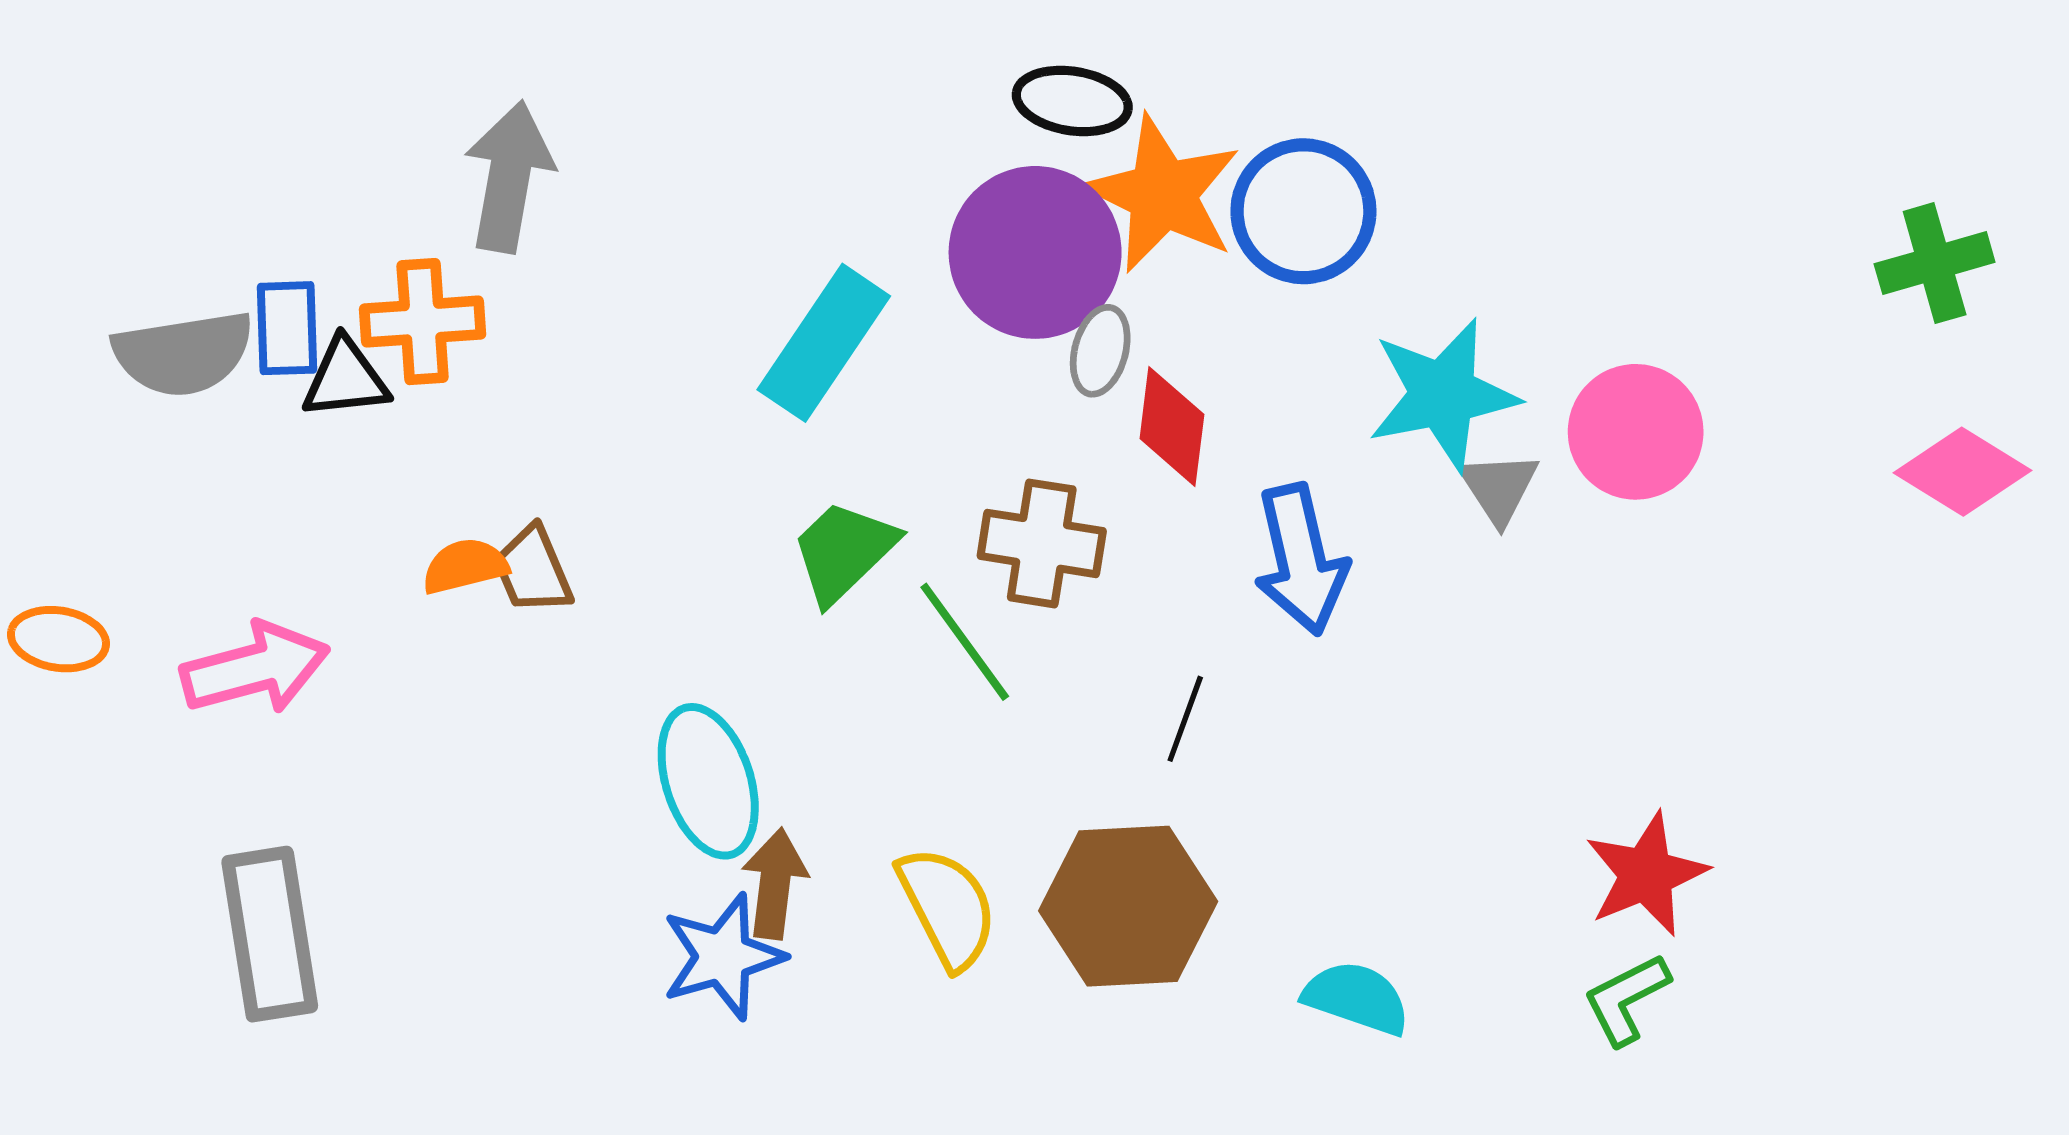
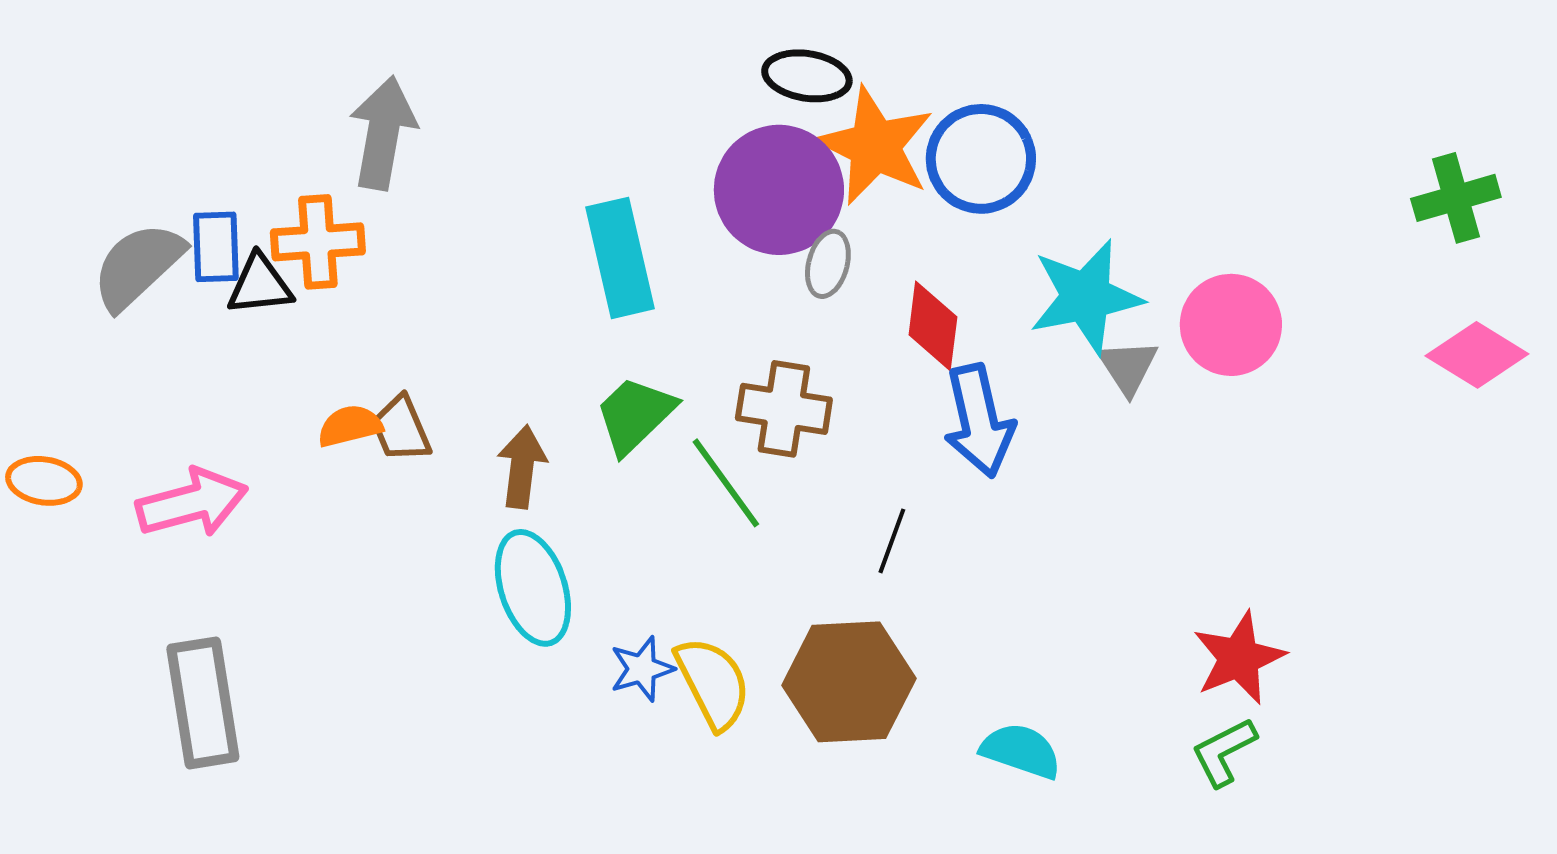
cyan rectangle: (824, 343) -> (620, 258), turned -47
gray semicircle: (183, 353) -> (138, 266), turned 146
red diamond: (1172, 427) -> (933, 326), moved
brown arrow: (775, 884) -> (522, 467), moved
blue star: (723, 957) -> (642, 669), moved, size x0.7

